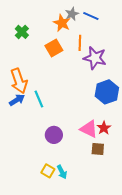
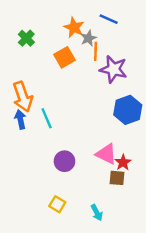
gray star: (72, 14) -> (88, 38), moved
blue arrow: (17, 100) -> (20, 119), turned -70
red star: (104, 128) -> (123, 162), moved
cyan arrow: (62, 172) -> (97, 213), moved

